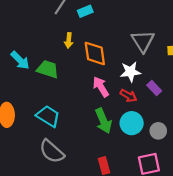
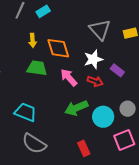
green trapezoid: (48, 69) -> (37, 68), moved
green arrow: (103, 121) -> (76, 108), turned 100
cyan circle: (132, 123) -> (103, 117), moved

